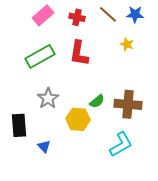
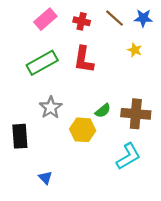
blue triangle: (44, 146) -> (45, 178), moved

